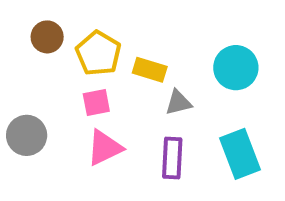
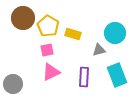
brown circle: (47, 37) -> (23, 18), size x1.5
gray triangle: (178, 103) -> (99, 50), moved
gray circle: (27, 135) -> (13, 84), moved

